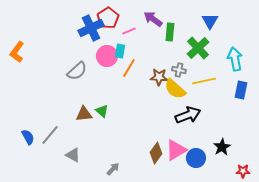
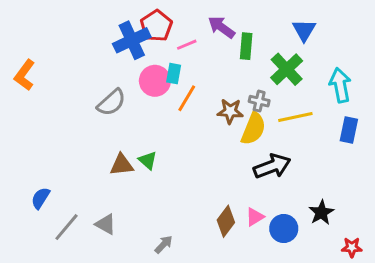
yellow semicircle: (175, 89) -> (253, 129), turned -110
gray line: (50, 135) -> (67, 227), moved
blue semicircle: (28, 137) -> (41, 198), turned -119
pink triangle: (176, 150) -> (255, 217), size x0.6

